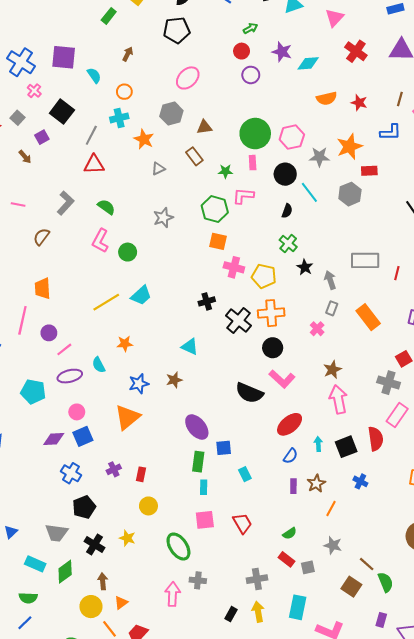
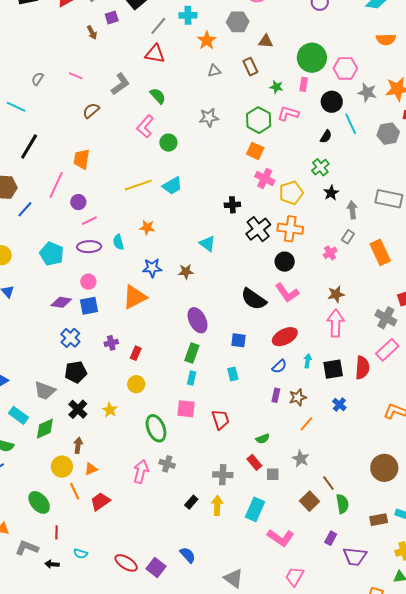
yellow pentagon: (264, 276) -> (291, 193), turned 30
blue square: (224, 448) -> (239, 340), moved

